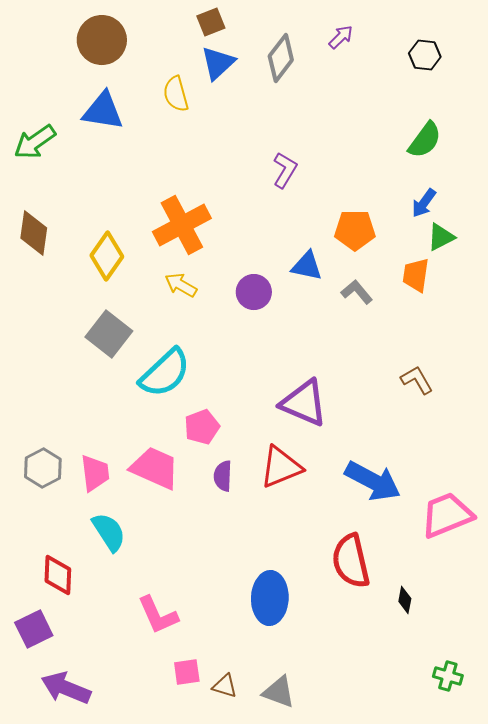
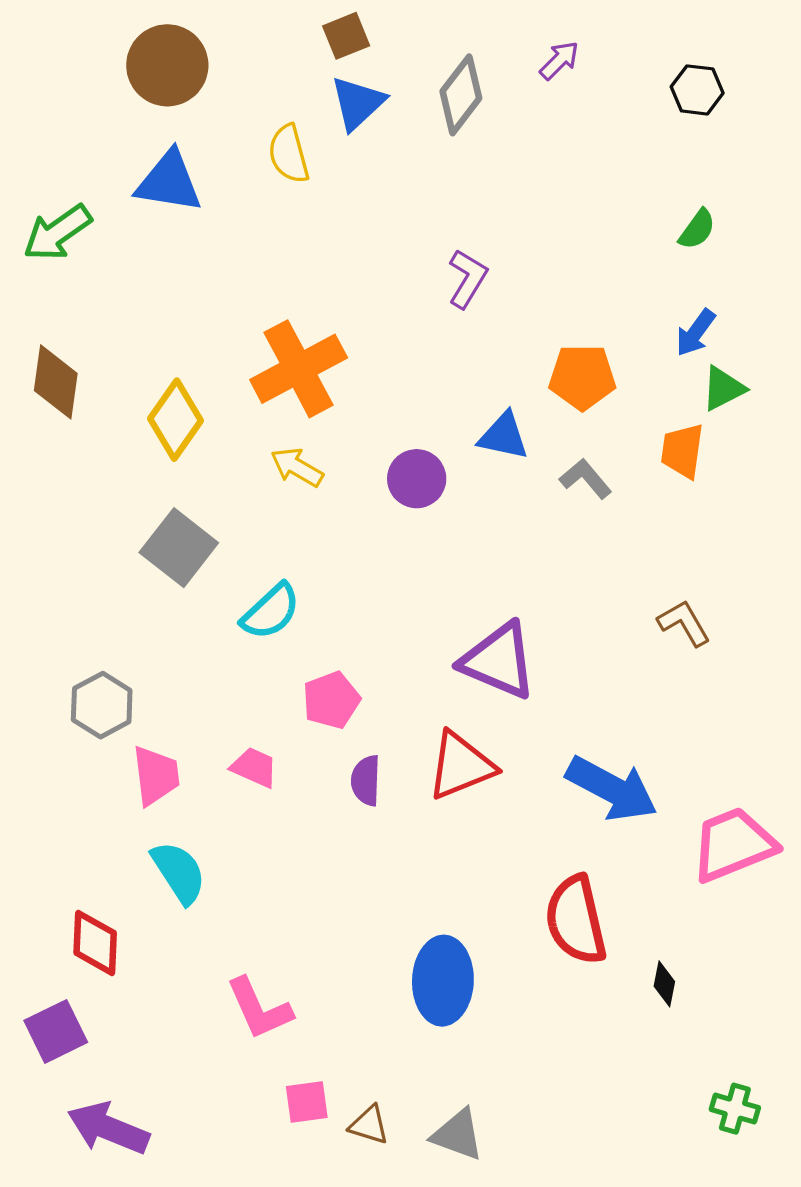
green semicircle: (425, 140) -> (697, 229), size x0.7
cyan semicircle: (165, 373) -> (271, 612), size x0.7
gray hexagon: (43, 468) -> (102, 705), moved
pink trapezoid: (155, 468) -> (254, 767), size x0.6

